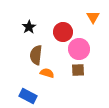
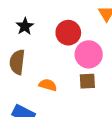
brown semicircle: (36, 55) -> (17, 62), moved

